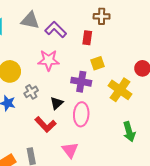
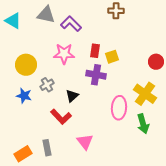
red rectangle: (87, 38) -> (95, 51), moved
yellow cross: (120, 90) -> (145, 94), moved
pink ellipse: (81, 114) -> (119, 108), moved

